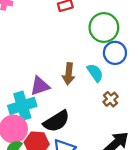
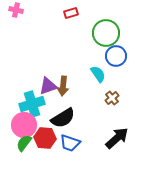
brown arrow: (69, 74) -> (63, 86), moved

